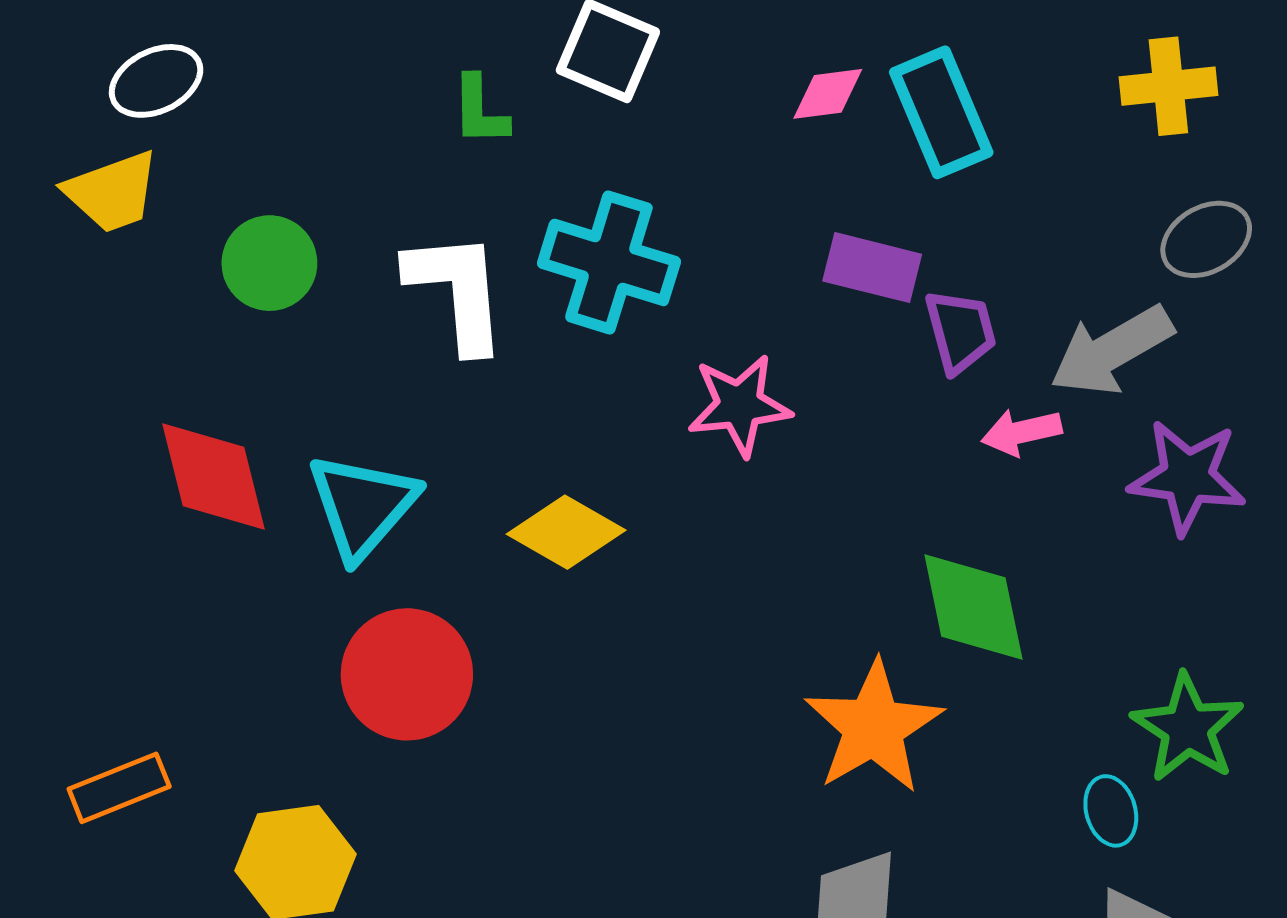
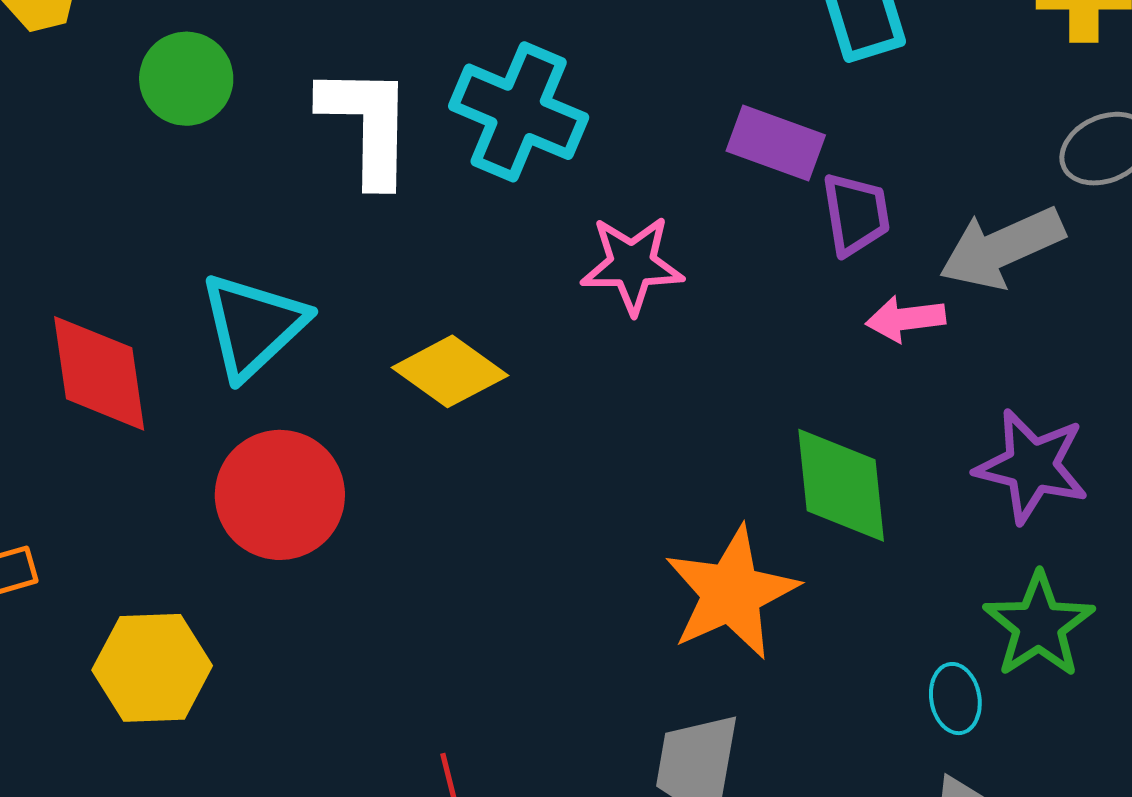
red diamond: (213, 477) -> (99, 373), moved
purple star: (1187, 477) -> (1032, 466), moved

